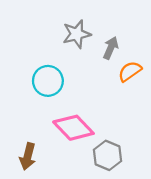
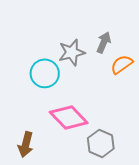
gray star: (77, 34) -> (72, 52), moved

